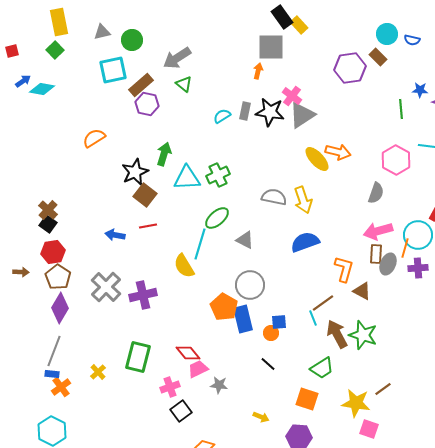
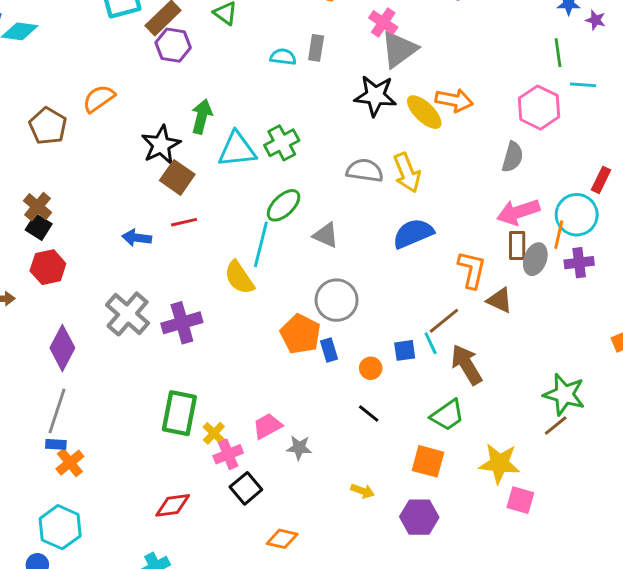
green line: (401, 109) -> (558, 53), moved
black star: (270, 112) -> (375, 96), moved
cyan semicircle: (222, 116) -> (283, 57), turned 42
brown pentagon: (58, 277) -> (48, 126), moved
blue rectangle: (243, 319) -> (329, 350), size x0.6
blue square: (279, 322) -> (405, 350), moved
green star: (363, 335) -> (564, 394), moved
red diamond: (188, 353) -> (173, 505), moved, turned -55
yellow cross: (98, 372) -> (214, 433), moved
brown line: (383, 389) -> (556, 425), moved

